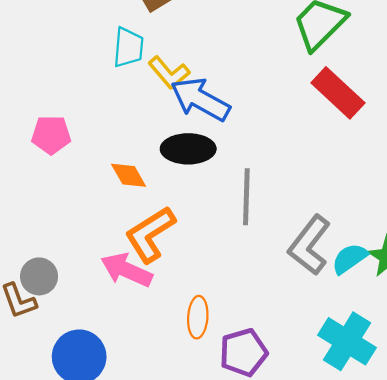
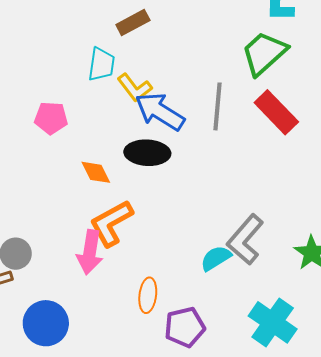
pink pentagon: (51, 135) -> (51, 118), moved
gray line: (246, 197) -> (218, 106), moved
cyan semicircle: (350, 259) -> (216, 258), moved
pink arrow: (127, 270) -> (90, 252), turned -108

